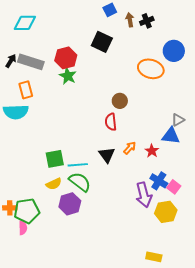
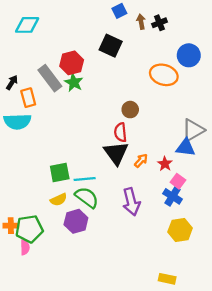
black arrow: (11, 61) -> (12, 82), moved
gray rectangle: (31, 62) -> (50, 78), moved, turned 35
gray triangle: (178, 120) -> (193, 130), size x1.6
black triangle: (107, 155) -> (116, 153), moved, size x1.4
pink square: (174, 187) -> (178, 181), moved
purple arrow: (144, 195) -> (131, 202), moved

